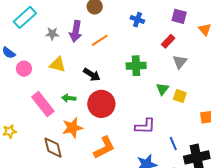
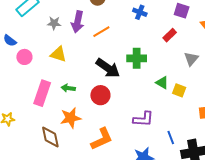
gray triangle: (180, 62) -> (191, 59), moved
black arrow: (92, 75) -> (108, 68), moved, size x1.4
green triangle: (163, 89) -> (162, 83), turned -40
pink rectangle: (43, 104) -> (42, 93), turned 55
red circle: (101, 104) -> (100, 95), size x0.7

